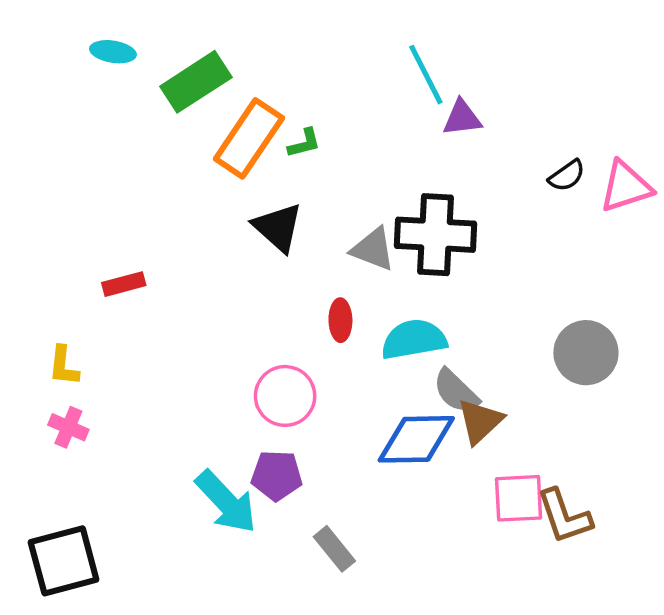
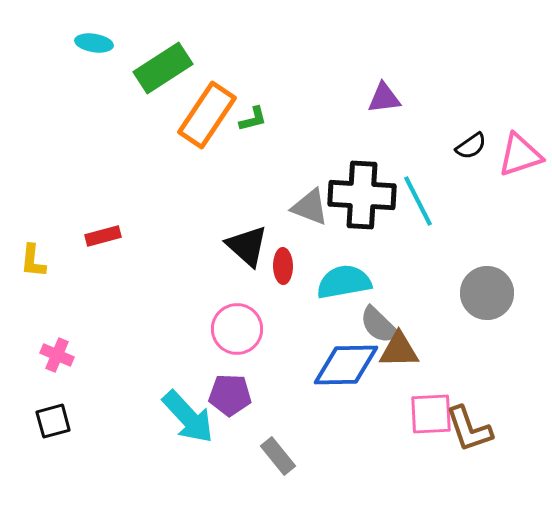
cyan line: (426, 75) -> (418, 201), moved
black triangle: (278, 227) -> (247, 246), moved
yellow L-shape: (64, 366) -> (33, 261), moved
brown triangle: (480, 421) -> (399, 350), turned 42
black square: (64, 561) -> (53, 421), moved, size x0.6

